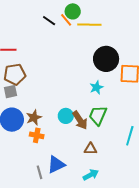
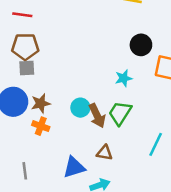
black circle: (106, 59) -> (141, 45), size x0.7
gray square: (11, 92) -> (27, 68), moved
blue triangle: (56, 164) -> (74, 167), moved
gray line: (39, 172) -> (25, 171), moved

